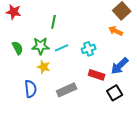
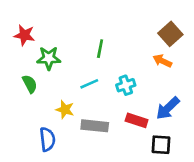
green line: (54, 22) -> (100, 49), moved
green star: (41, 46) -> (49, 58), moved
gray rectangle: (67, 90) -> (95, 126), moved, turned 30
black square: (115, 93) -> (161, 145), turned 35

